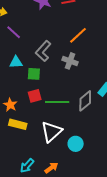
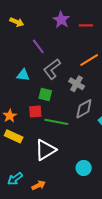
purple line: (14, 32) -> (38, 46), moved
green square: (34, 74) -> (45, 94), moved
gray diamond: (85, 101) -> (84, 109), moved
cyan circle: (76, 144) -> (84, 168), moved

